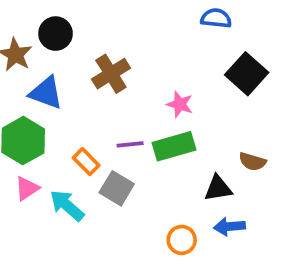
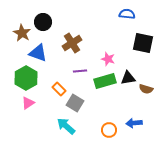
black square: (247, 74) -> (143, 43), turned -30
purple line: (130, 144) -> (80, 71), moved
black triangle: (218, 188) -> (128, 78), moved
cyan arrow: (67, 206) -> (66, 126), moved

